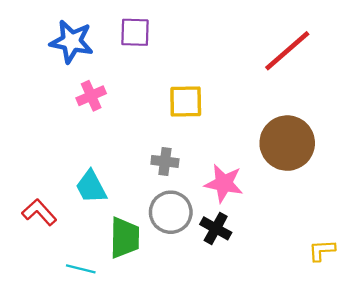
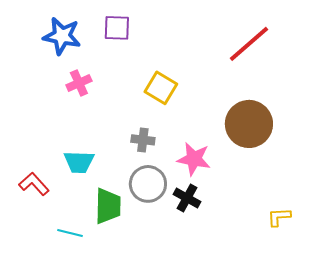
yellow square: (186, 102) -> (161, 88), turned 32
cyan trapezoid: (91, 187) -> (79, 162), turned -60

